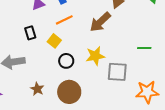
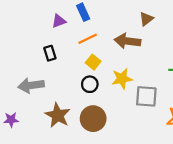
brown arrow: (100, 22) -> (127, 41), turned 50
yellow square: (54, 41) -> (93, 62), moved
brown star: (37, 89) -> (58, 115), size x1.6

